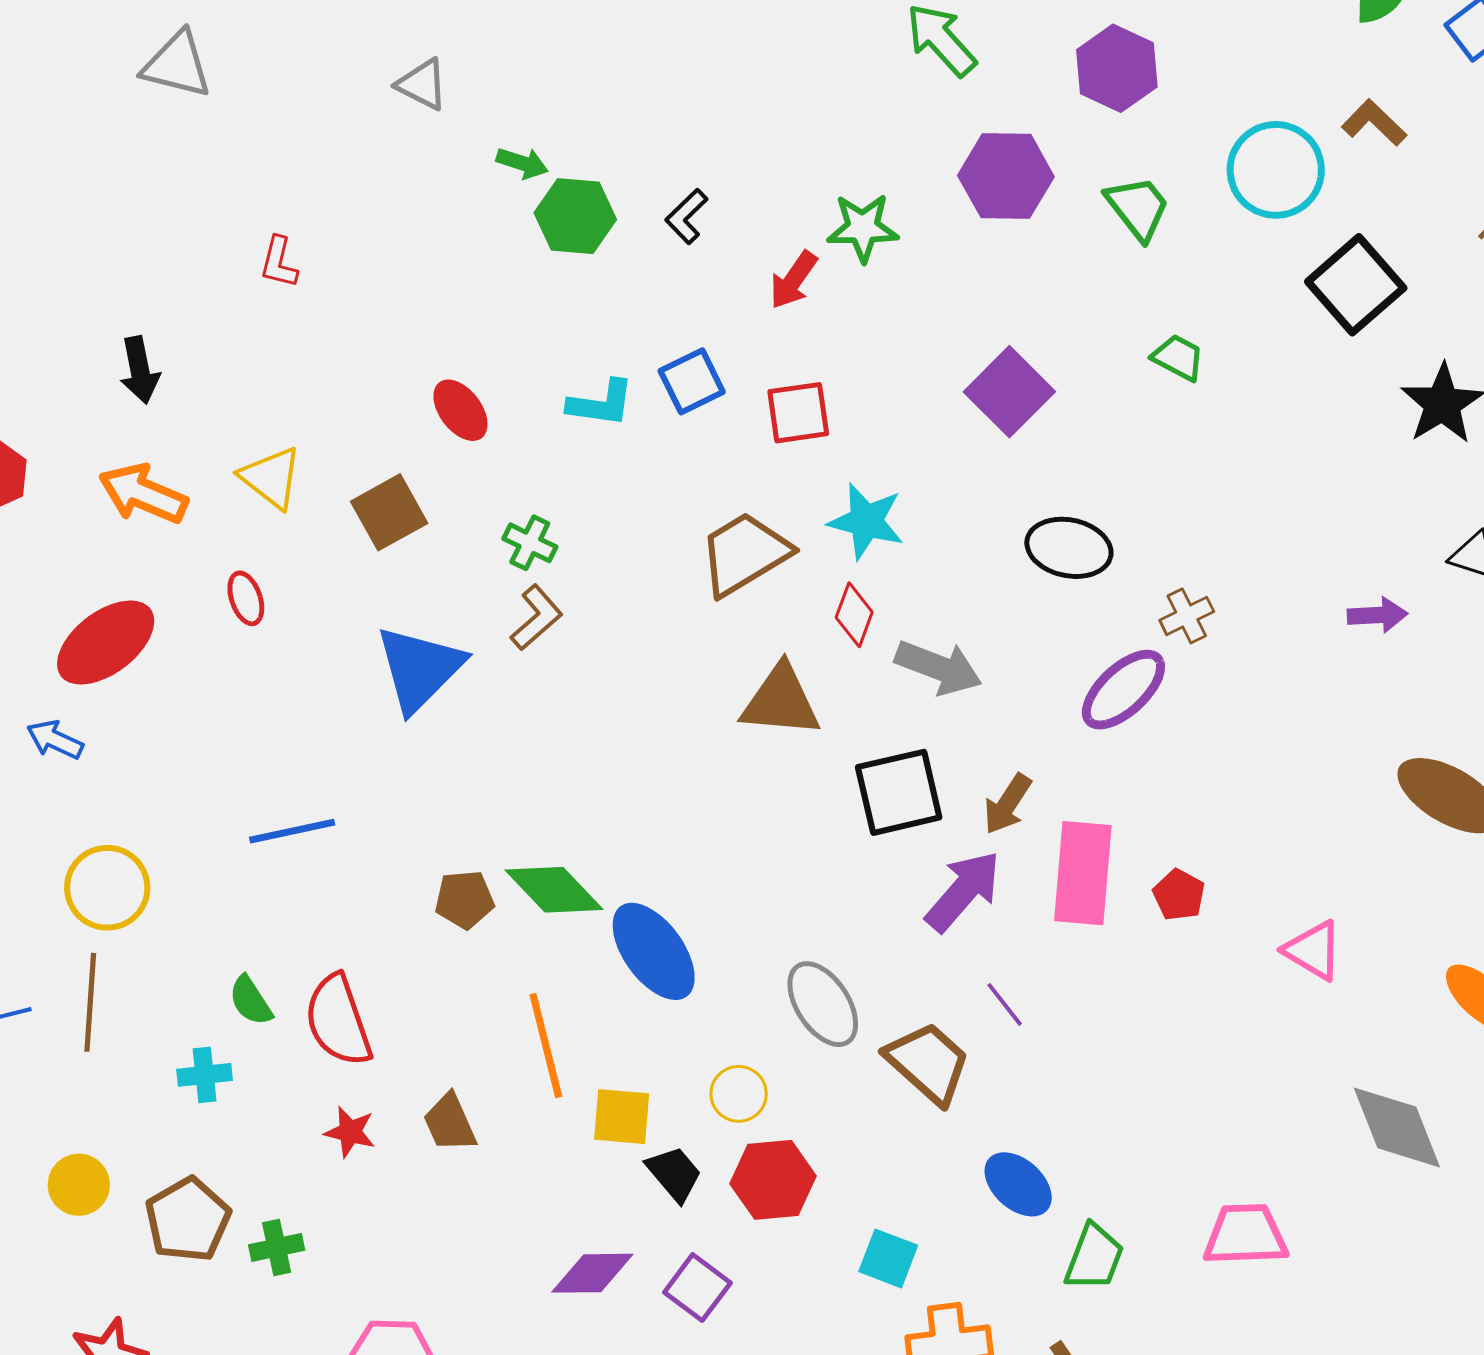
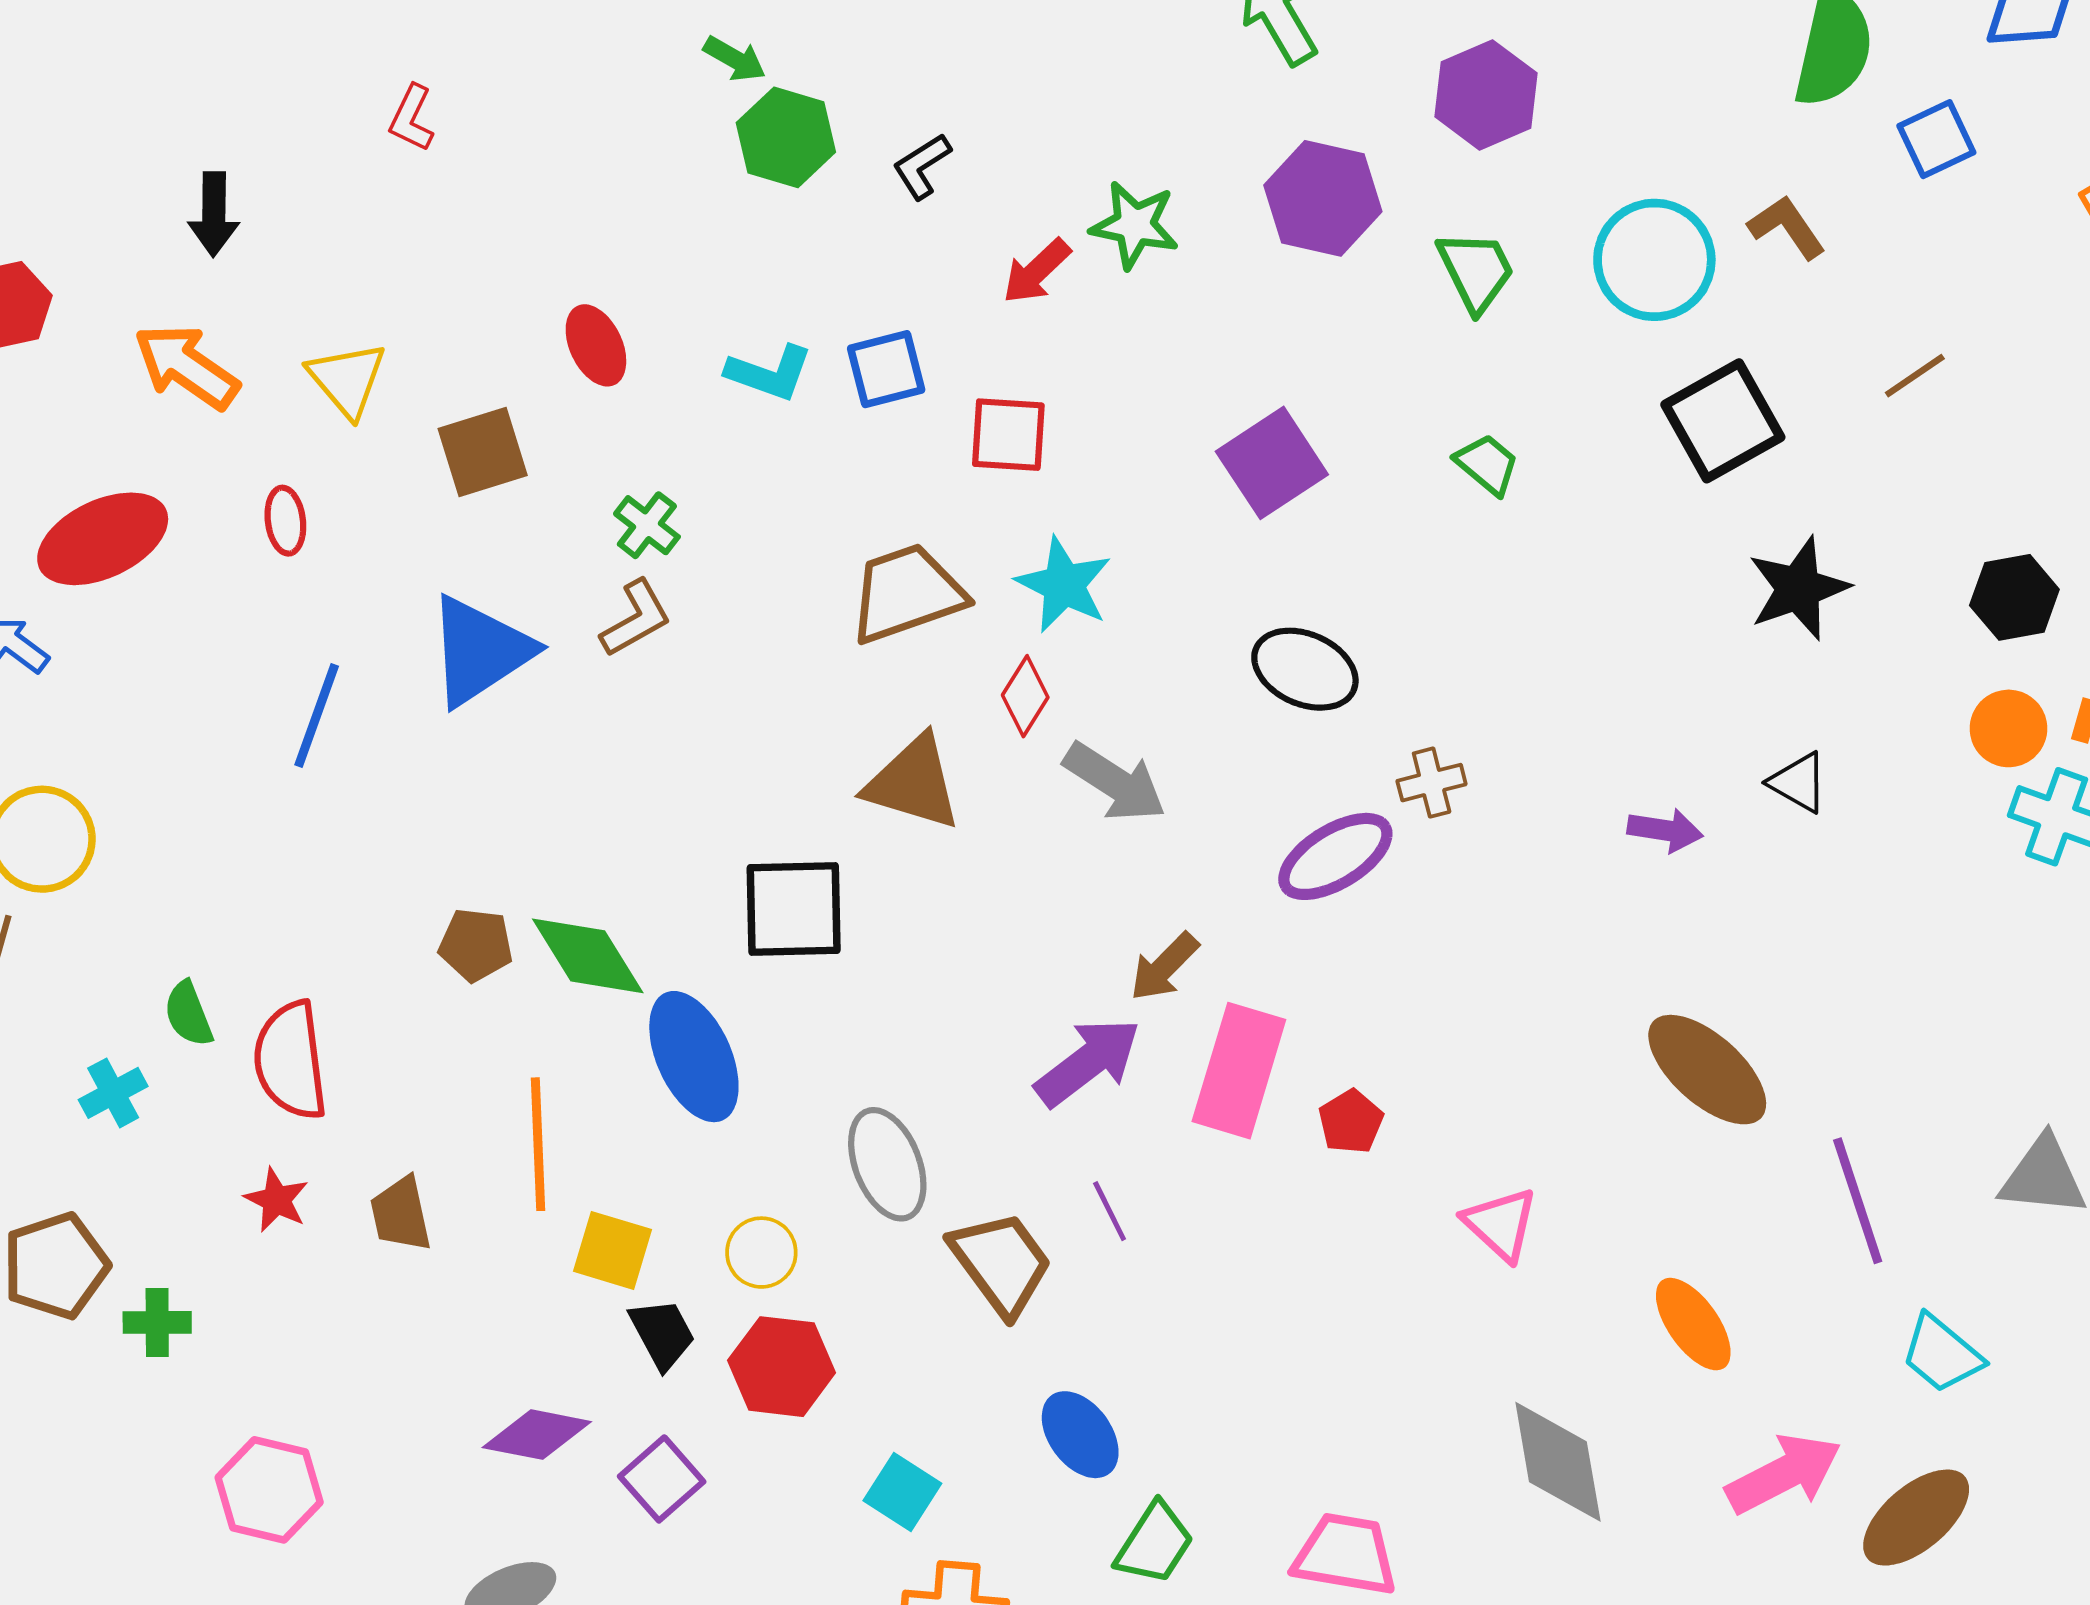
black square: (899, 792) -> (794, 909), moved
blue line: (292, 831) -> (317, 715), moved, turned -70
cyan cross: (205, 1075) -> (113, 1093), turned -34

